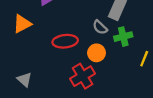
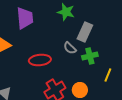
orange circle: (96, 53) -> (80, 90), moved

